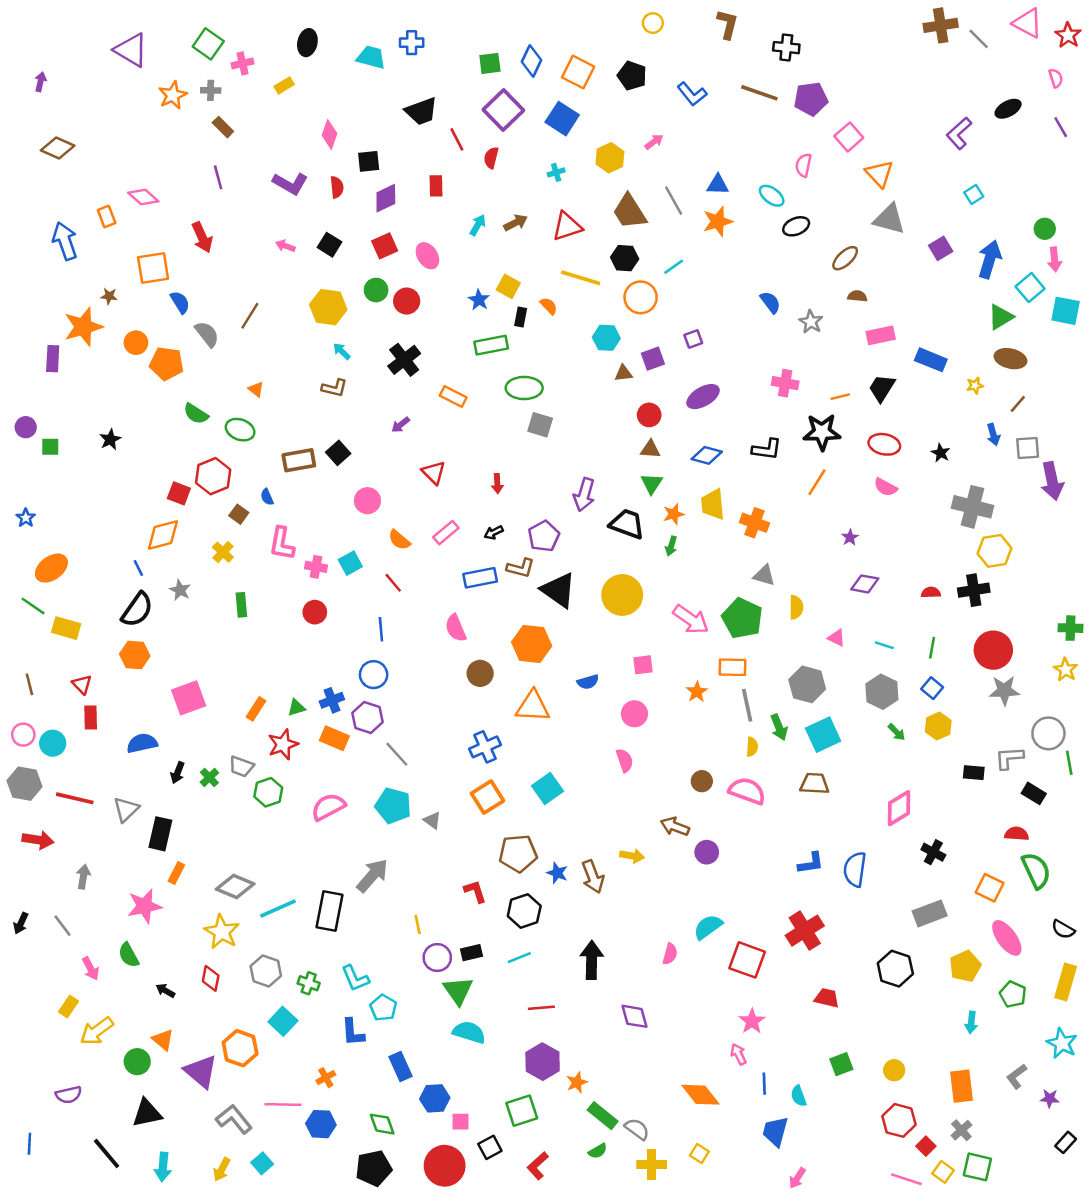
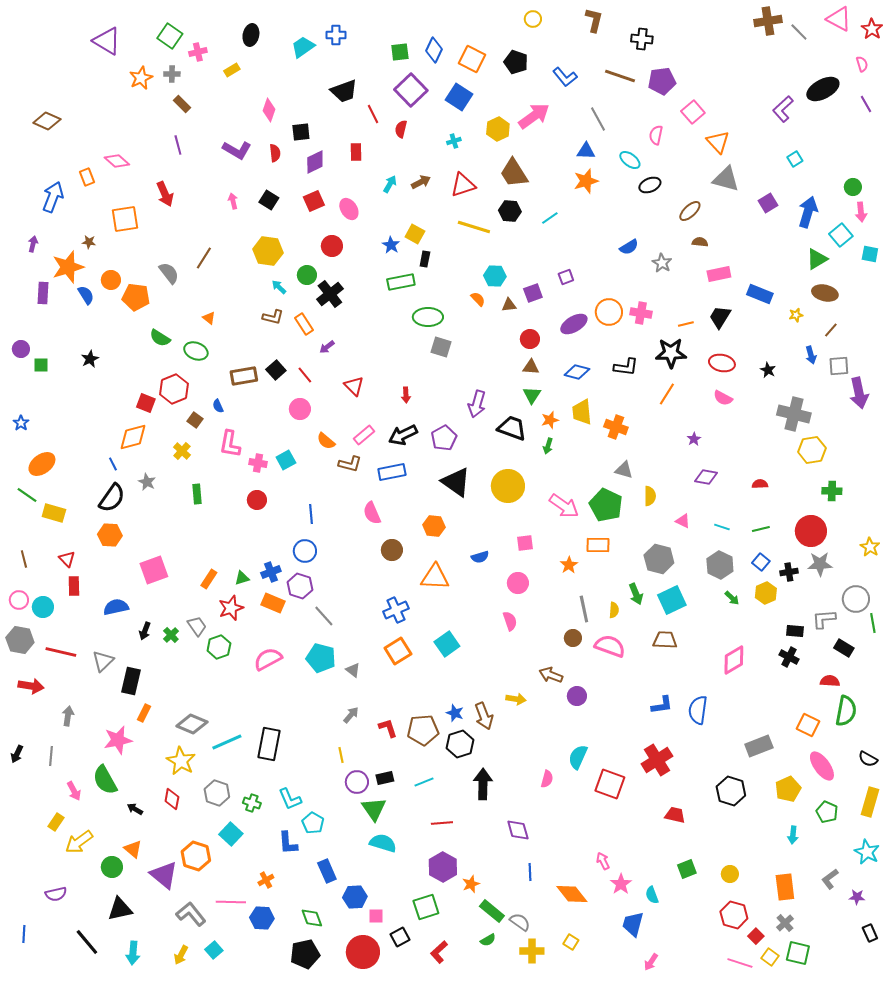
cyan trapezoid: (371, 57) -> (303, 47), turned -50
purple arrow: (40, 82) -> (33, 244), moved
black ellipse: (1008, 109) -> (823, 89), size x1.5
pink arrow: (654, 142) -> (534, 116), size x2.0
gray line: (674, 201) -> (598, 119), moved
blue arrow: (65, 241) -> (53, 197), turned 40
pink arrow: (285, 246) -> (233, 201), turned 56
green circle: (376, 290) -> (307, 275), moved
orange circle: (641, 297) -> (609, 312), moved
blue semicircle: (180, 302) -> (86, 295), moved
blue semicircle: (770, 302) -> (629, 247), turned 96
orange semicircle: (549, 306) -> (478, 299), moved
cyan square: (1066, 311) -> (870, 254), size x0.7
orange rectangle: (453, 397) -> (304, 324), moved, turned 30
black arrow: (494, 533) -> (403, 435), size x1.8
brown L-shape: (521, 568) -> (350, 464), moved
red line: (393, 583) -> (305, 375), moved
black cross: (974, 590) -> (789, 572), moved, size x0.7
green cross: (1070, 628) -> (832, 491), moved
orange hexagon: (532, 644) -> (434, 526), size x0.7
green line: (932, 648) -> (761, 529), turned 66
gray line: (747, 705) -> (584, 609), moved
gray trapezoid: (241, 766) -> (197, 626), turned -145
black cross: (933, 852) -> (789, 657), moved
brown pentagon: (518, 853) -> (423, 730), moved
green semicircle: (1036, 871) -> (846, 711), turned 36
gray arrow: (372, 875) -> (351, 715), moved, size x0.6
black hexagon: (524, 911) -> (460, 744), moved
gray line: (62, 926) -> (51, 756), turned 42
cyan semicircle: (708, 927) -> (578, 757), turned -30
green semicircle: (129, 955) -> (105, 780), size x1.4
pink star: (752, 1021) -> (621, 884), moved
blue line: (764, 1084) -> (530, 872), moved
black rectangle: (1066, 1142) -> (870, 933), turned -66

